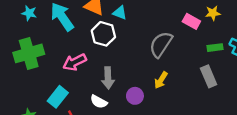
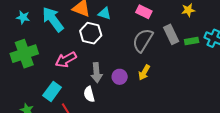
pink rectangle: (191, 21) -> (144, 12), moved
gray rectangle: (209, 76) -> (171, 34), moved
purple circle: (135, 96) -> (120, 77), moved
white semicircle: (99, 102) -> (89, 94), turned 49

